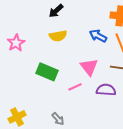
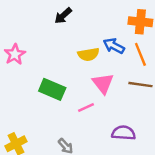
yellow semicircle: (58, 36) -> (88, 54), moved
purple semicircle: (106, 90) -> (123, 133), moved

